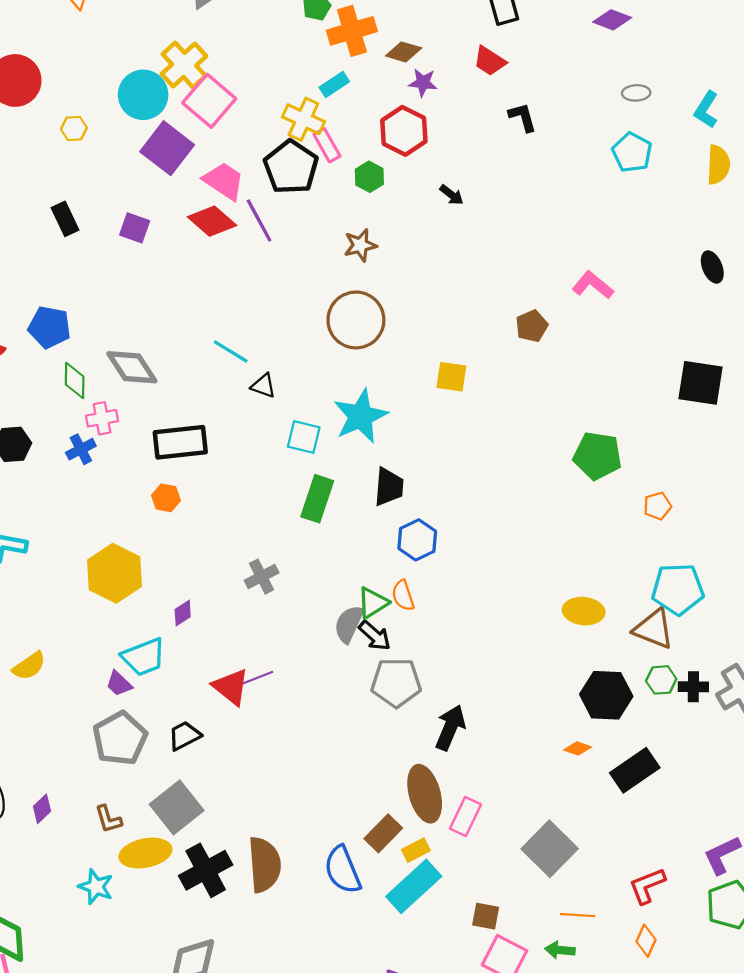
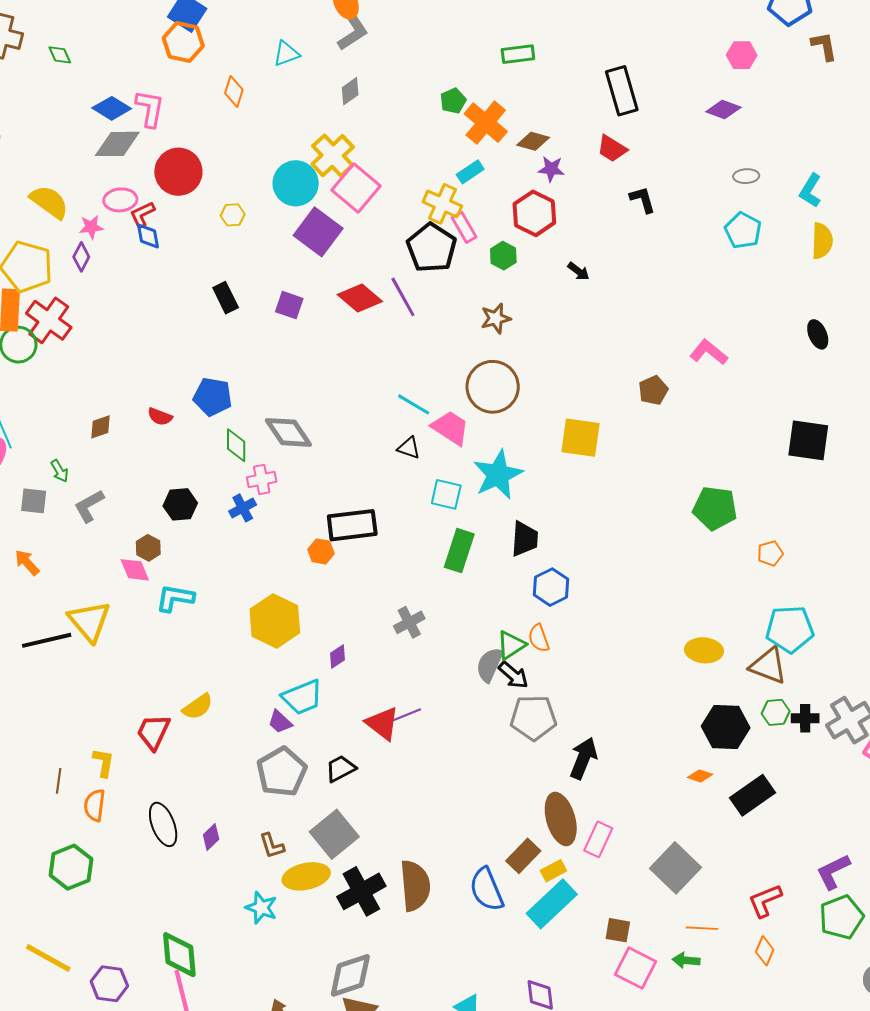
orange cross: (352, 31) -> (486, 123), turned -33
pink trapezoid: (224, 181) -> (450, 428), moved
cyan line: (231, 352) -> (414, 404), moved
yellow square: (451, 377) -> (580, 438), size x1.4
black rectangle: (180, 442) -> (352, 525), moved

